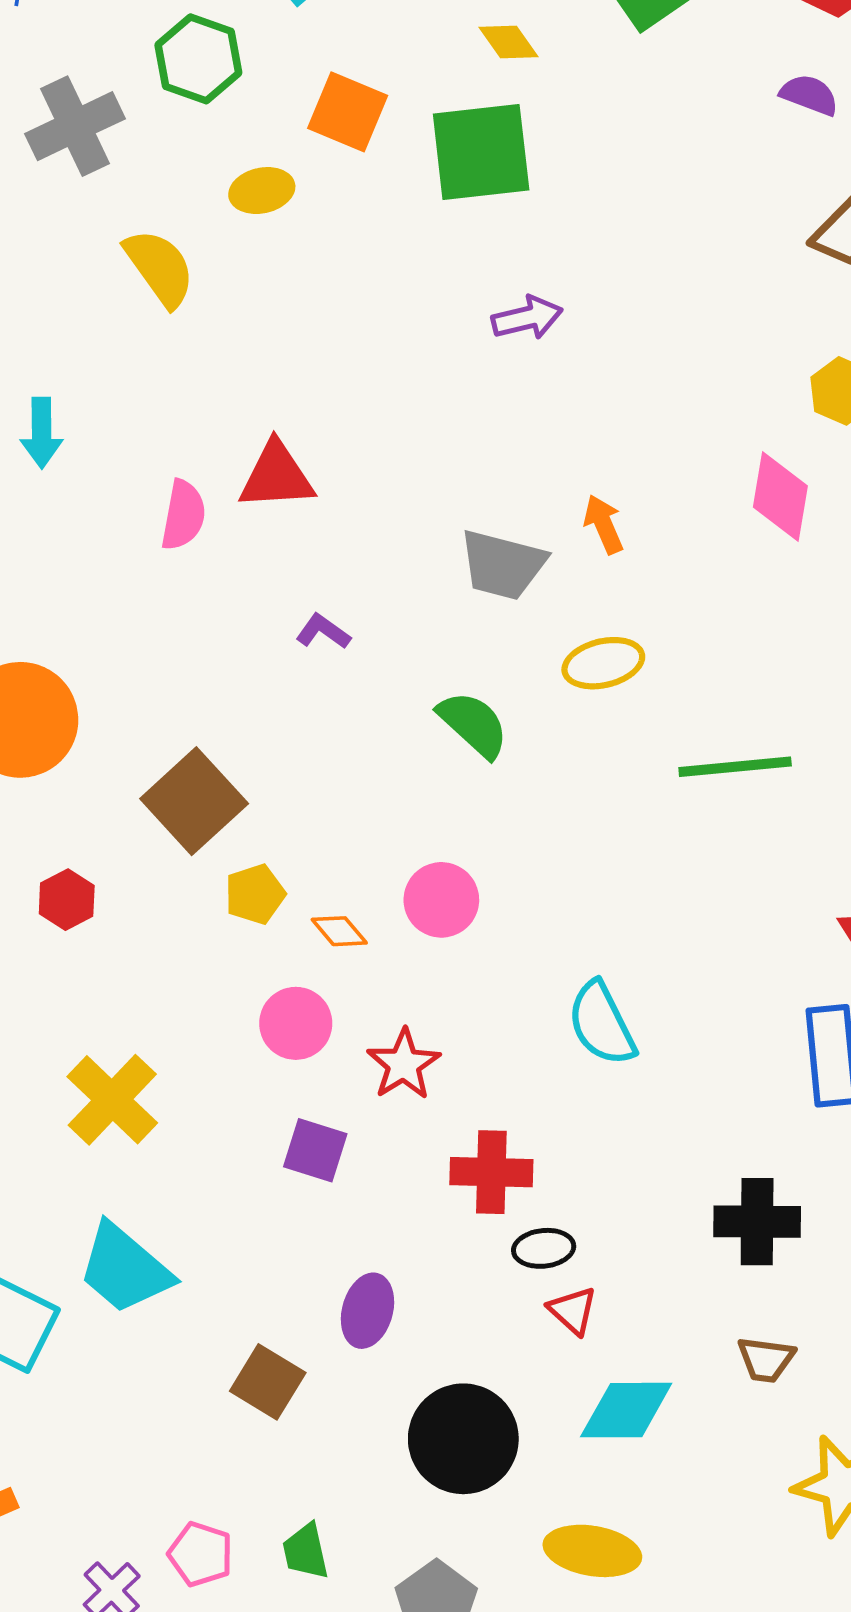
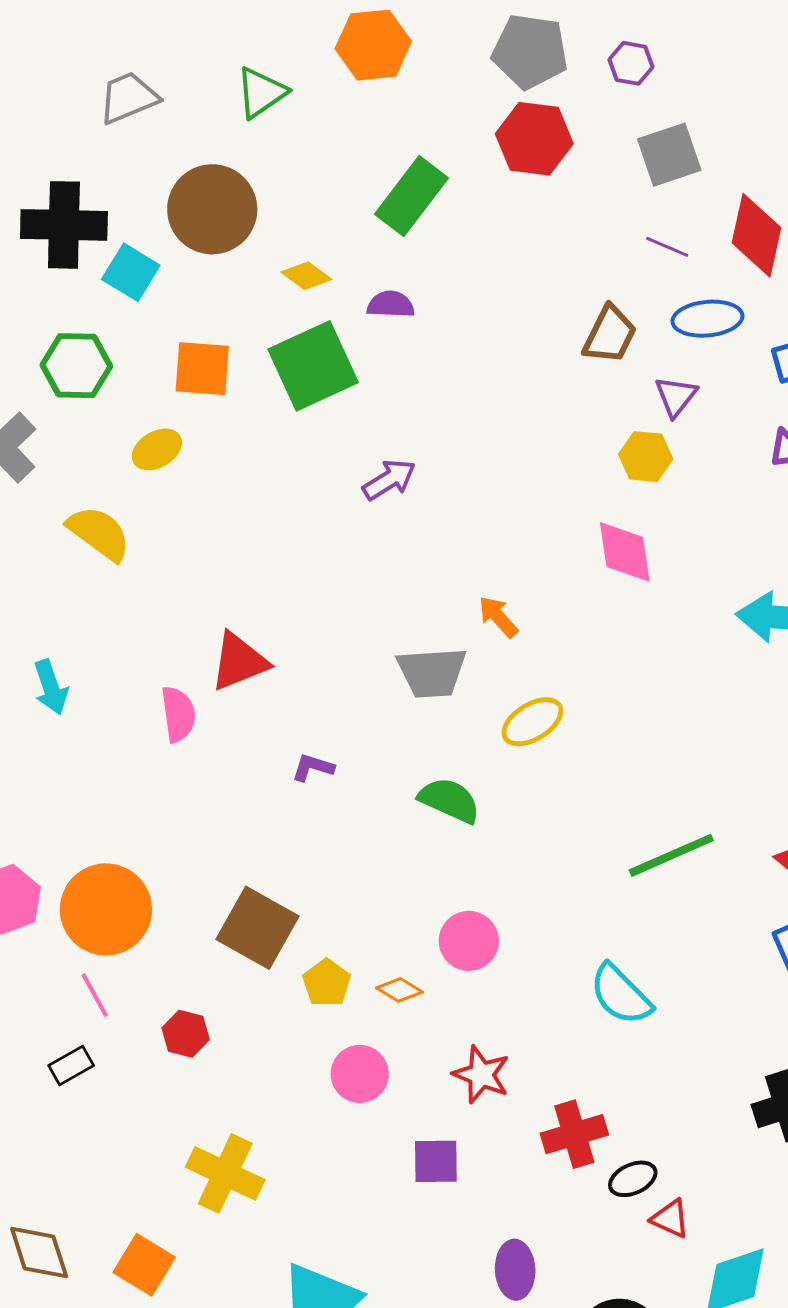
purple semicircle: (809, 95) -> (391, 304), moved
green line: (735, 767) -> (671, 855), moved
pink circle: (296, 1023) -> (360, 1074), moved
yellow cross: (112, 1100) -> (225, 1173), moved

